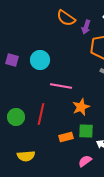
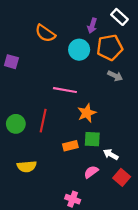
orange semicircle: (66, 18) -> (45, 33), moved
cyan circle: (40, 60) -> (79, 50), moved

